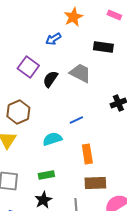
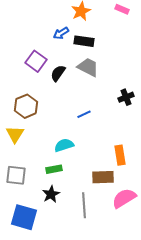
black rectangle: (103, 47) -> (84, 41), moved
cyan semicircle: (52, 139) -> (64, 145), moved
orange rectangle: (87, 154) -> (120, 155), moved

